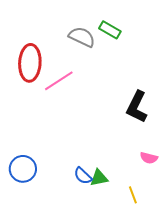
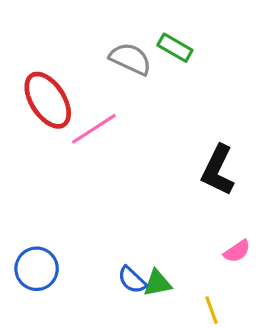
red ellipse: (30, 63) -> (48, 100), turned -36
pink semicircle: (149, 158) -> (237, 251), turned -48

